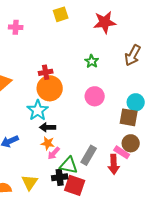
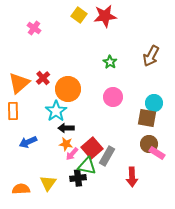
yellow square: (61, 14) -> (79, 15), turned -35
red star: (105, 22) -> (105, 16), moved
pink cross: (16, 27) -> (34, 28), turned 32
red cross: (46, 72) -> (43, 78), moved, turned -32
pink rectangle: (122, 152) -> (157, 153), moved
red arrow: (114, 164) -> (132, 177), moved
red square: (75, 185) -> (92, 148), moved, turned 30

